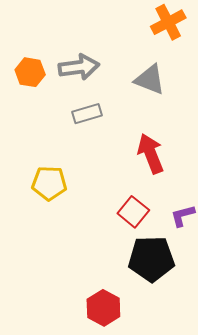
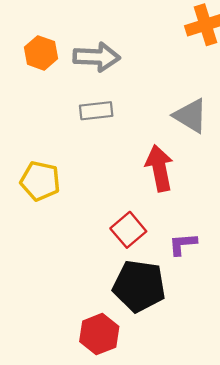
gray triangle: (150, 79) -> (191, 116), moved
red hexagon: (103, 308) -> (99, 334), moved

